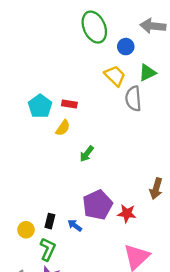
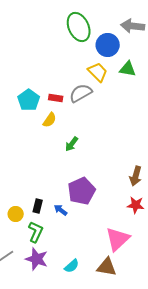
blue circle: (126, 47) -> (108, 45), size x1.5
green triangle: (147, 73) -> (128, 69), turned 36
gray semicircle: (133, 99) -> (81, 93), moved, turned 65
red star: (127, 213) -> (136, 205), moved

